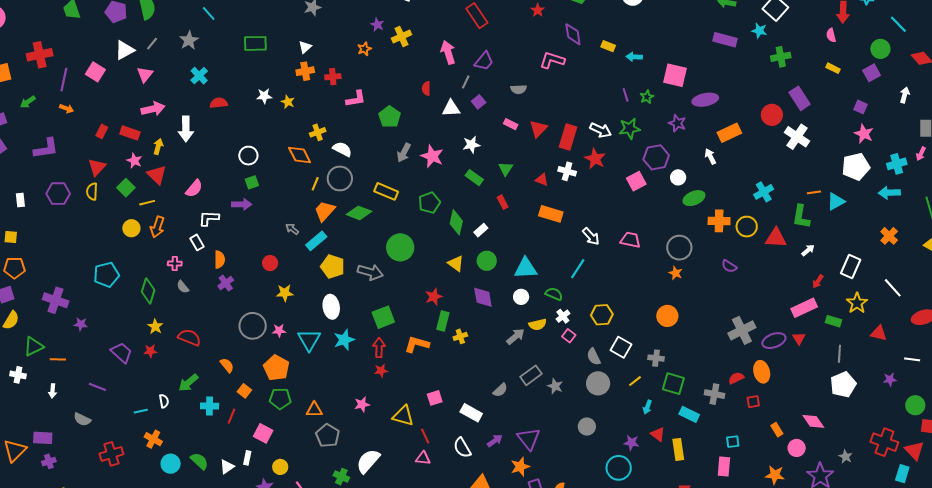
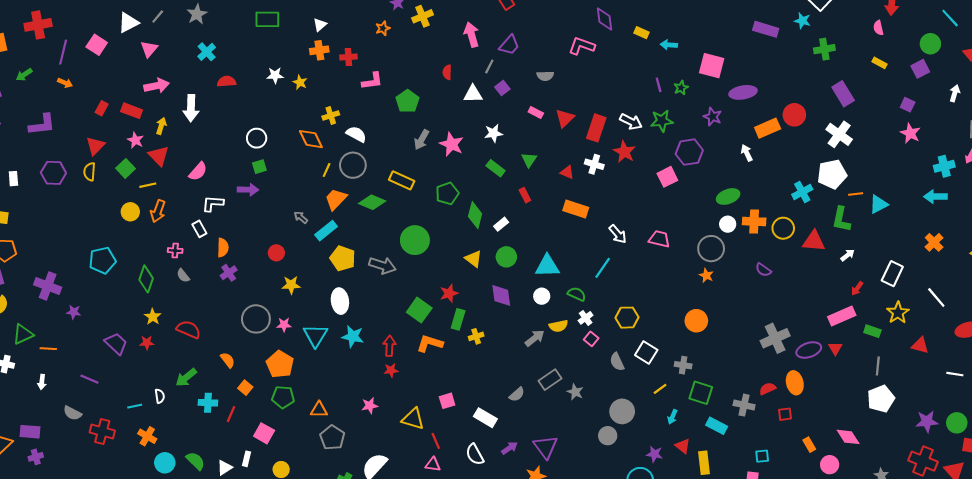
red circle: (772, 115) -> (794, 115), moved
white pentagon: (856, 167) -> (832, 174), moved
white circle: (678, 177) -> (728, 224), moved
green square: (383, 317) -> (419, 310), moved, turned -35
cyan star: (344, 340) -> (353, 336), turned 30
purple star: (890, 379) -> (927, 421), moved, size x1.5
gray circle: (598, 383) -> (622, 411), moved
red cross: (111, 454) -> (102, 432), moved, turned 30

